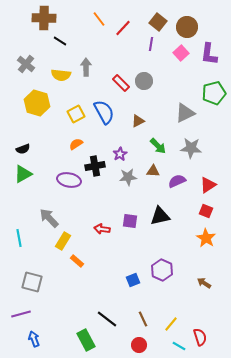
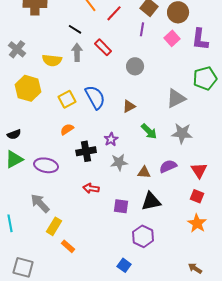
black line: (60, 41) -> (75, 29), moved
red rectangle: (121, 83) -> (103, 47), moved
brown triangle: (153, 171) -> (144, 172), moved
purple ellipse: (69, 180) -> (46, 165), moved
red triangle: (208, 185) -> (199, 170), turned -30
red arrow: (102, 229) -> (91, 188), moved
purple hexagon: (162, 270) -> (143, 236), moved
blue square: (133, 280) -> (124, 265), turned -32

